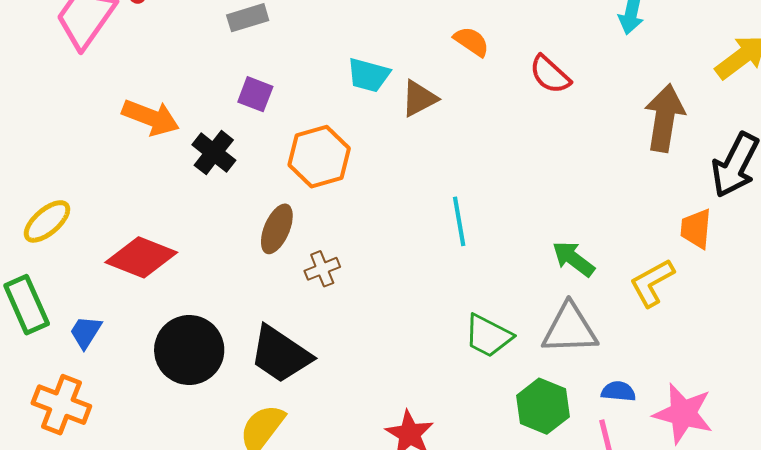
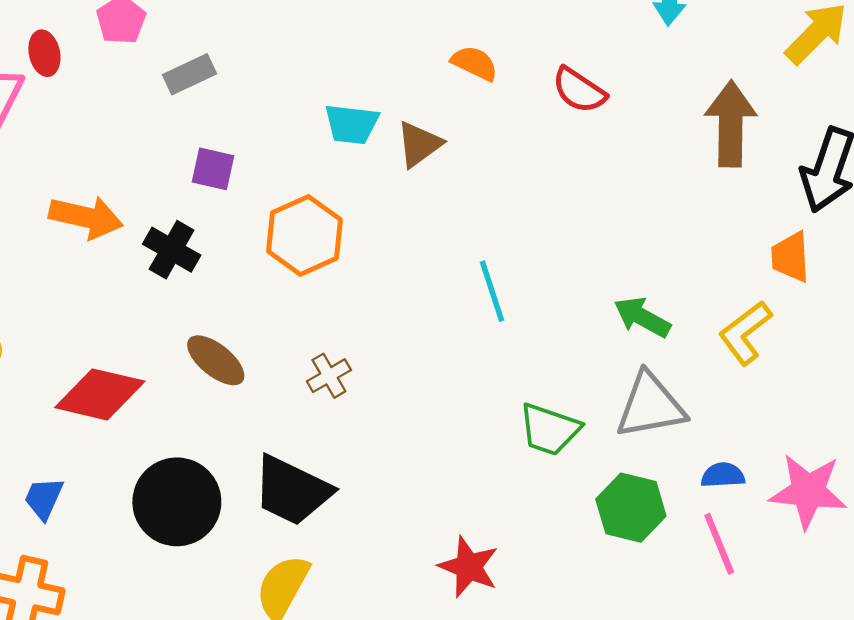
brown ellipse: (277, 229) -> (216, 360), moved, turned -66

